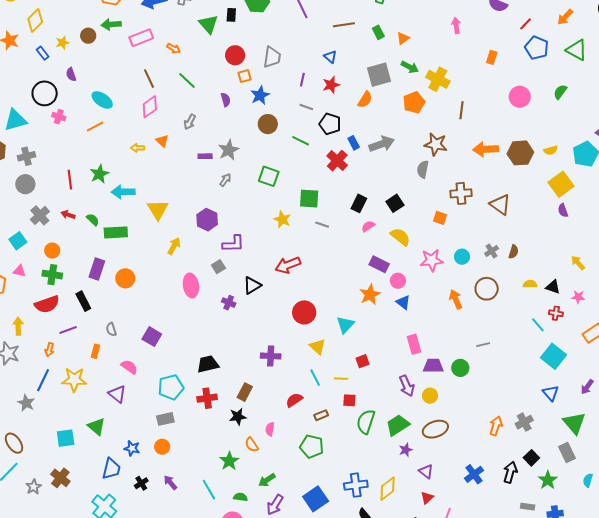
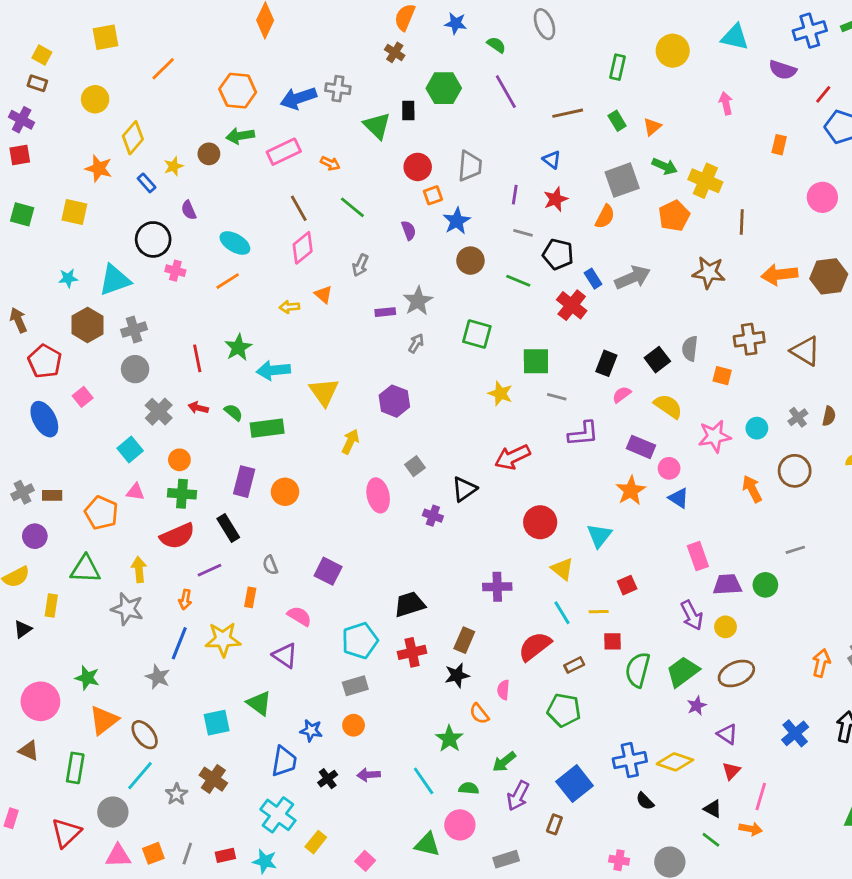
gray semicircle: (423, 169) -> (690, 349), moved
purple L-shape: (233, 244) -> (583, 434), moved
red semicircle: (294, 400) -> (535, 646), size x1.4
purple arrow: (170, 483) -> (369, 775), turned -49
yellow diamond: (388, 489) -> (675, 762), turned 60

